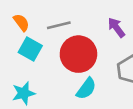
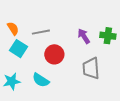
red circle: (78, 54) -> (54, 54), size x0.7
cyan semicircle: (86, 89) -> (41, 80), moved, turned 84

